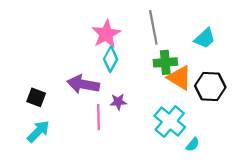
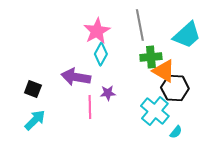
cyan trapezoid: (205, 38) -> (187, 35), size x1.4
black hexagon: (210, 86) -> (175, 88), moved

